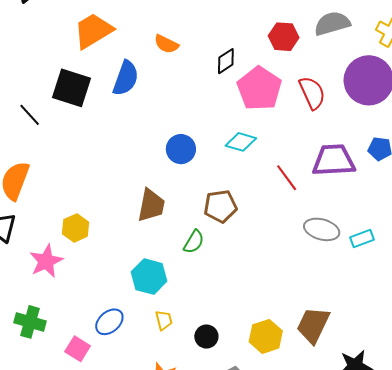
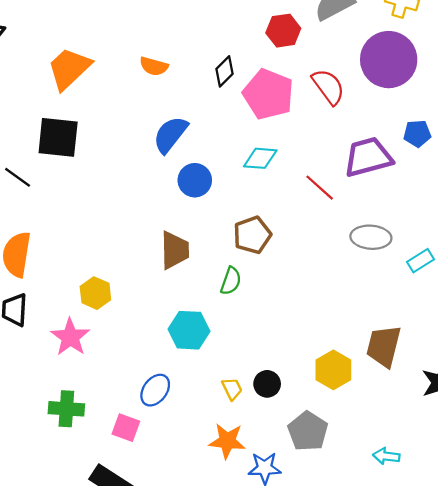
blue semicircle: (126, 78) -> (170, 135), moved, turned -150
cyan rectangle: (362, 238) -> (421, 261), moved
yellow trapezoid: (164, 320) -> (232, 389), moved

